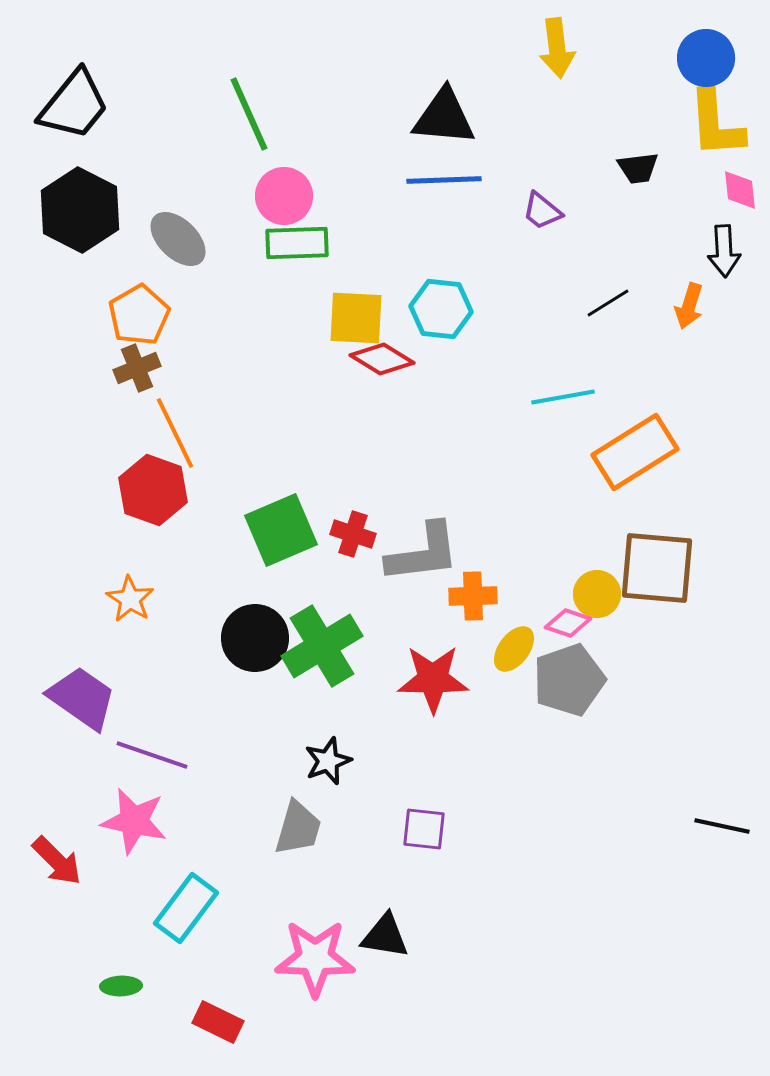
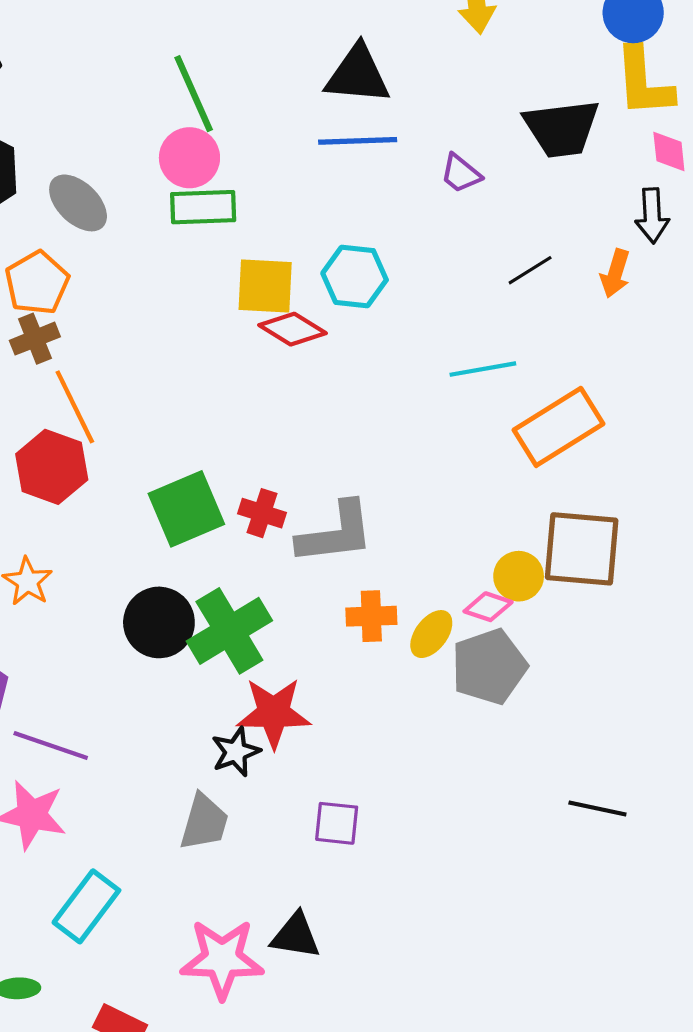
green line: (249, 114) -> (194, 94), moved
black trapezoid: (638, 168) -> (562, 128), size x1.8
orange cross: (473, 596) -> (371, 616), moved
red star: (433, 679) -> (274, 713), moved
black line: (722, 826) -> (597, 809), moved

